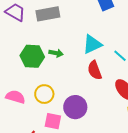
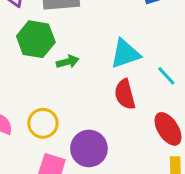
green arrow: (56, 53) -> (68, 62), turned -32
green hexagon: (32, 56) -> (36, 39), moved

